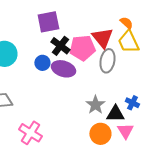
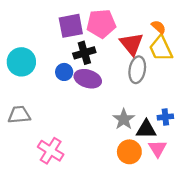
black cross: (60, 46) -> (84, 53), turned 36
pink pentagon: (82, 48) -> (101, 24), moved
blue cross: (132, 103) -> (165, 117), turned -32

